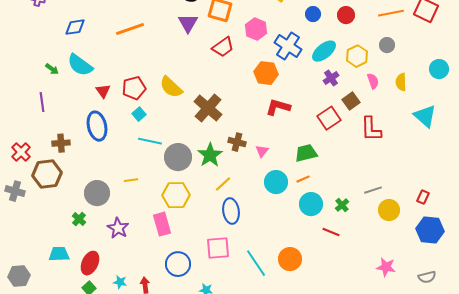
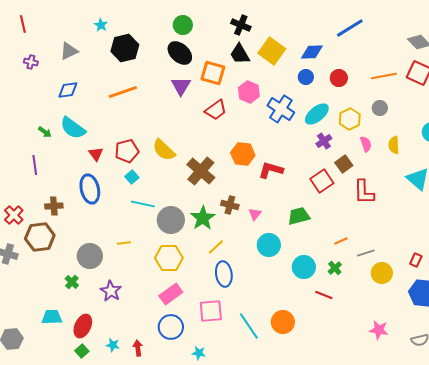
orange hexagon: (266, 73) -> (243, 154), moved
orange line: (303, 179) -> (341, 241), moved
pink rectangle: (162, 224) -> (171, 294), moved, turned 70

